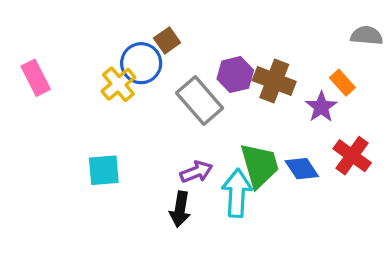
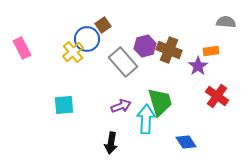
orange rectangle: (342, 83) -> (211, 51), turned -56
blue diamond: (302, 169) -> (186, 142), moved
black arrow: (180, 209) -> (111, 143), moved

